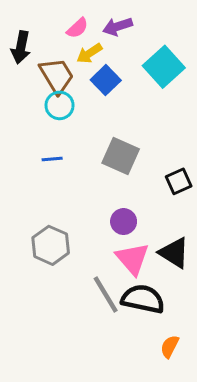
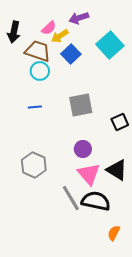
pink semicircle: (77, 28) -> (49, 28), moved
brown trapezoid: (57, 76) -> (38, 51), turned -40
gray square: (121, 156) -> (81, 105), turned -35

